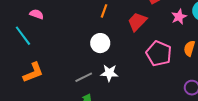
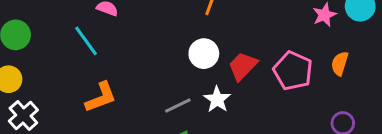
red trapezoid: (137, 22) -> (243, 66), moved
white star: (109, 73) -> (217, 99), turned 30

